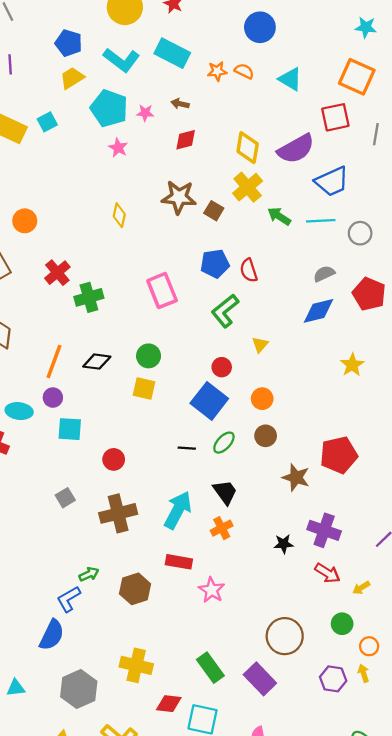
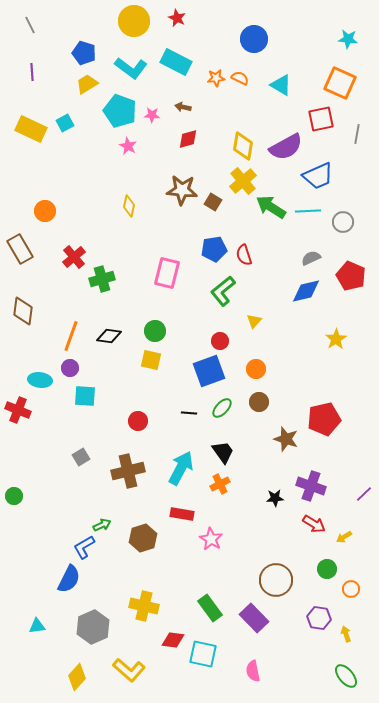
green arrow: (279, 216) -> (271, 207), size x1.4
pink rectangle: (162, 291) -> (167, 273), turned 36
blue square: (209, 401) -> (209, 371), turned 32
red circle: (114, 459) -> (138, 421), moved
yellow arrow: (363, 673) -> (346, 634), moved

